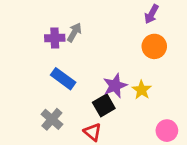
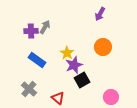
orange circle: (154, 46) -> (103, 47), moved
yellow star: (142, 90) -> (67, 53), moved
black square: (104, 105) -> (82, 80), moved

